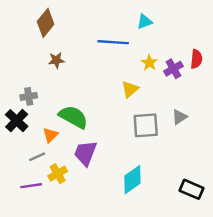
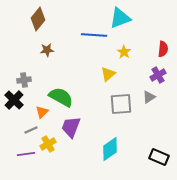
cyan triangle: (144, 22) -> (120, 18), size x1.6
purple cross: (173, 69) -> (158, 75), moved

